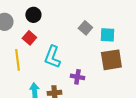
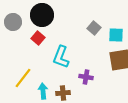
black circle: (33, 15) -> (42, 15), size x1.5
yellow line: (17, 60) -> (23, 78), moved, turned 45

